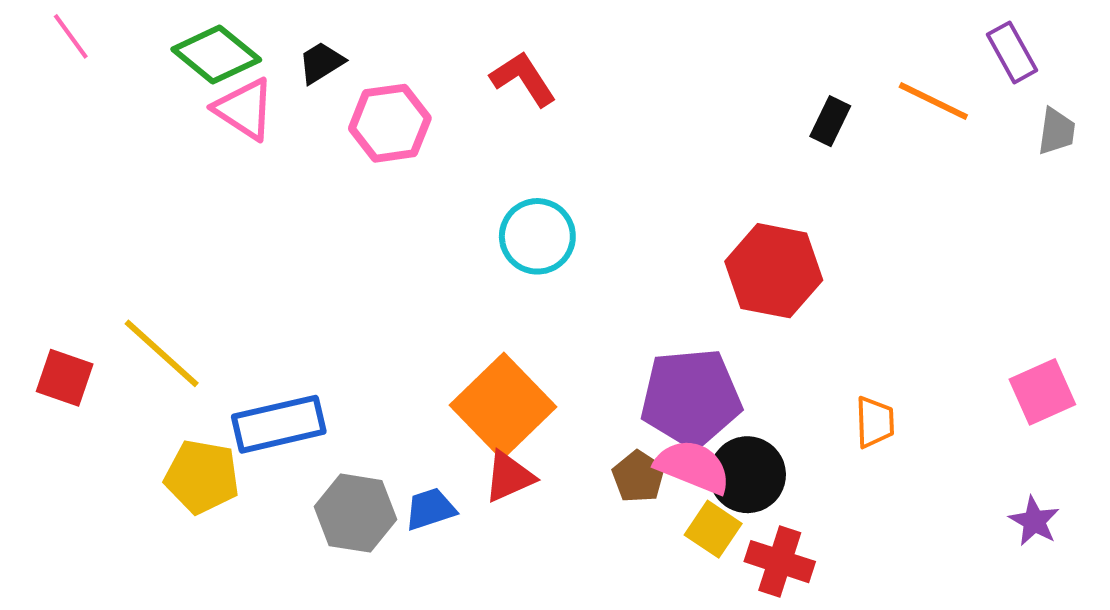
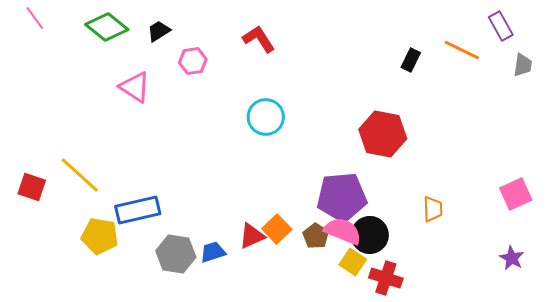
pink triangle: (244, 109) -> (135, 87), moved
pink hexagon: (390, 123) -> (193, 61), size x0.7
orange square: (503, 406) -> (277, 229), moved, size x0.6

